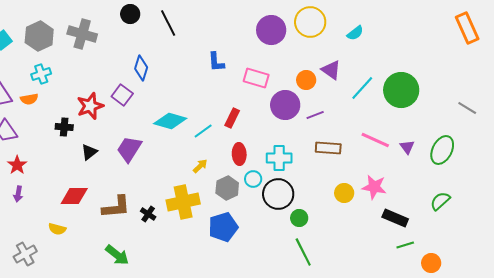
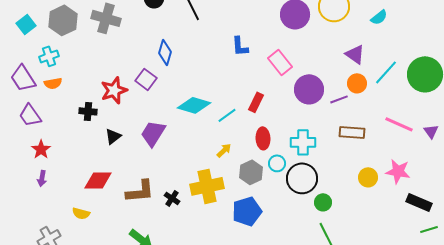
cyan cross: (41, 74) -> (49, 56), moved
pink rectangle: (256, 78) -> (280, 62), turned 35
orange circle: (306, 80) -> (357, 83), moved

